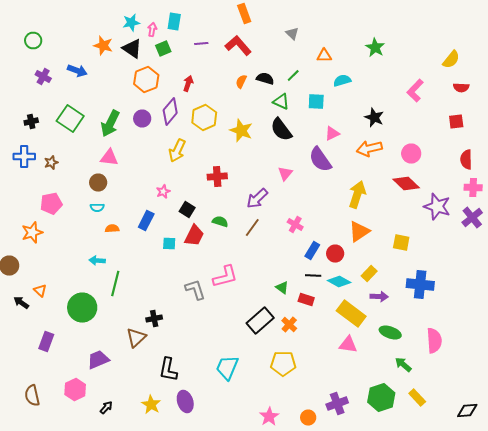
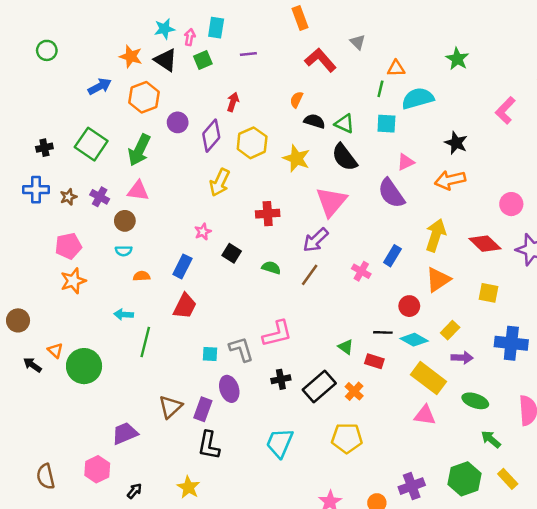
red L-shape: (238, 46) -> (320, 60), moved
blue arrow: (77, 70) -> (100, 86), turned -48
purple cross: (43, 76) -> (100, 197), moved
green line: (293, 76) -> (380, 89), moved, turned -32
black semicircle: (265, 78) -> (314, 121), moved
orange hexagon: (146, 80) -> (144, 97), moved
cyan semicircle: (342, 80) -> (418, 98), size x1.5
purple circle: (142, 118) -> (178, 122), moved
pink circle: (411, 154) -> (511, 204), moved
pink triangle: (285, 174) -> (331, 202), moved, size x1.8
red diamond: (406, 184) -> (485, 244), moved
orange star: (32, 232) -> (73, 281), moved
red trapezoid: (194, 236) -> (185, 306), moved
cyan square: (169, 244) -> (210, 354), moved
blue rectangle: (312, 250) -> (392, 256), moved
green circle: (82, 308) -> (84, 366), moved
black cross: (154, 318) -> (281, 379), moved
purple rectangle: (46, 342) -> (203, 409), moved
purple ellipse: (185, 402) -> (229, 389), moved

